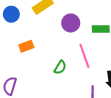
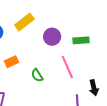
green semicircle: (60, 67) -> (37, 75), moved, turned 120

